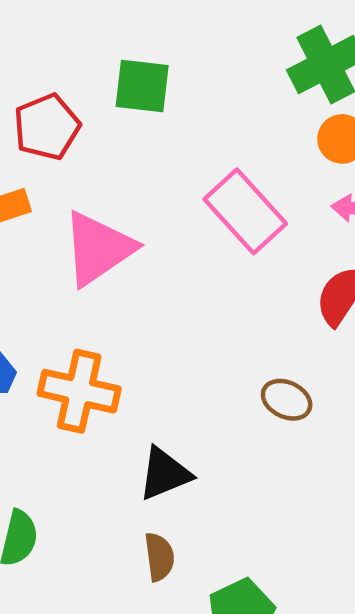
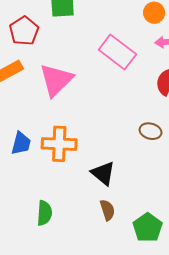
black triangle: (165, 474) -> (103, 173), turned -48

